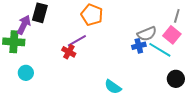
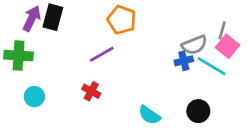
gray line: (177, 16) -> (222, 30), moved
purple arrow: (24, 25) -> (32, 19), moved
red cross: (69, 52) -> (91, 91), moved
black circle: (176, 79) -> (198, 111), moved

